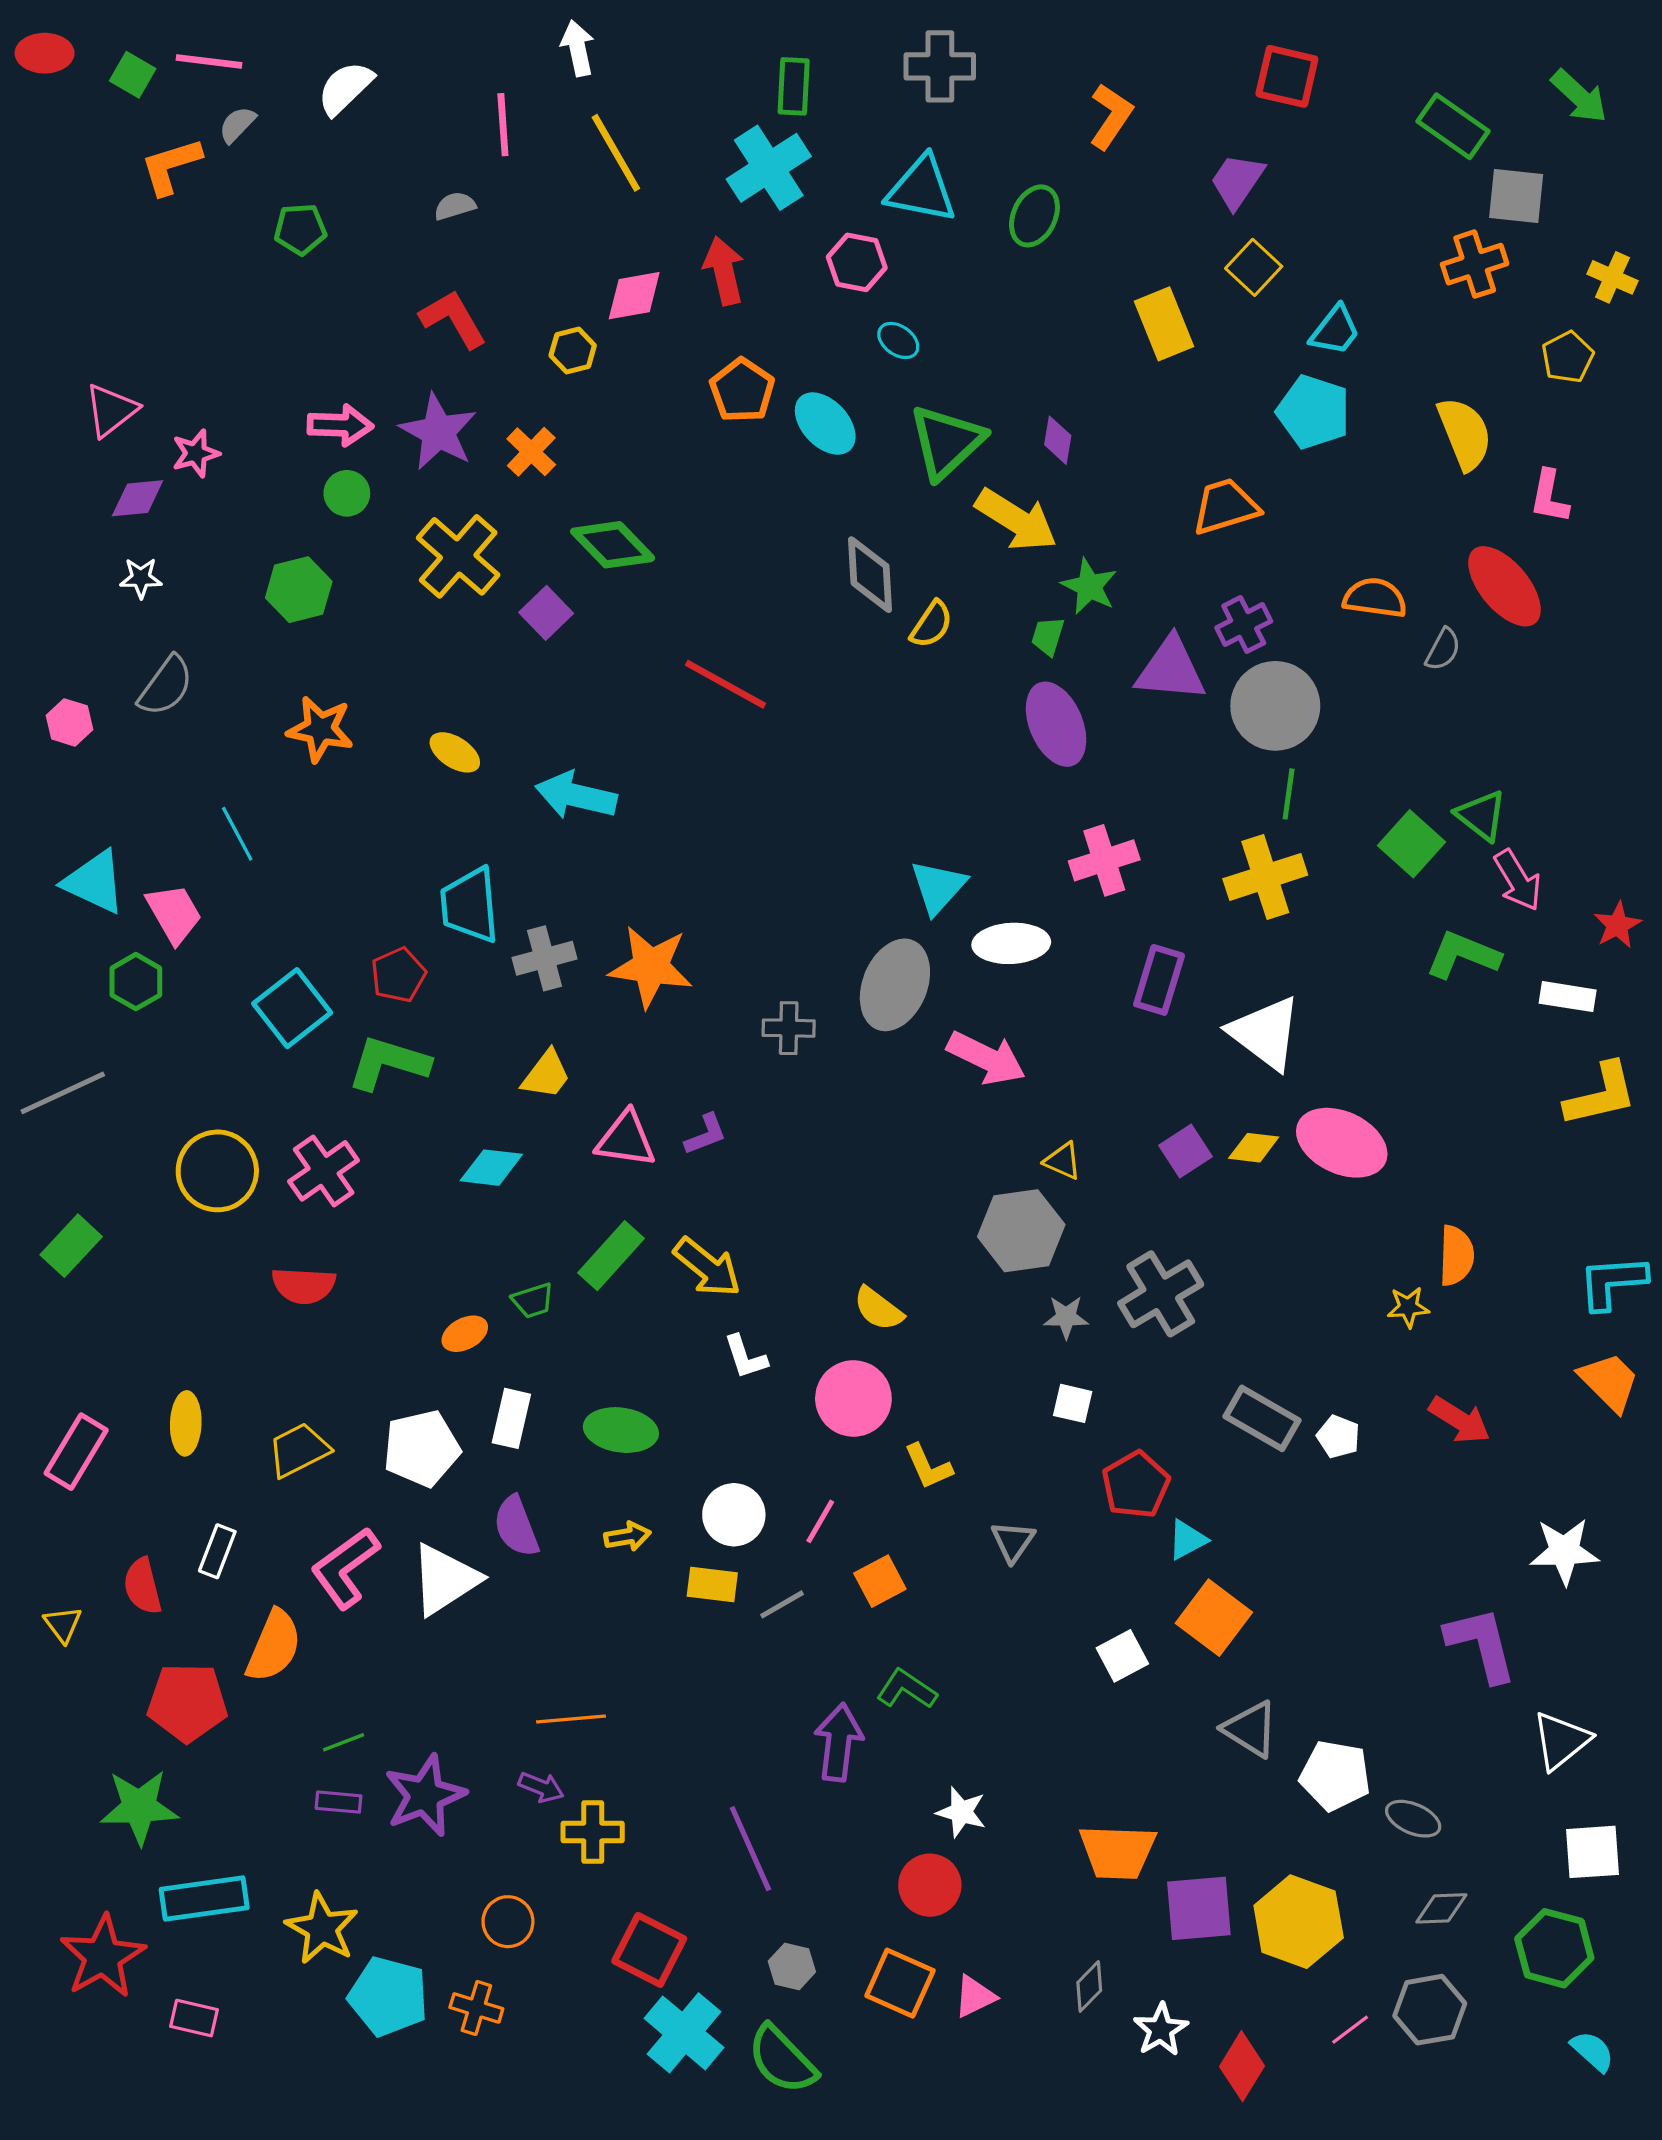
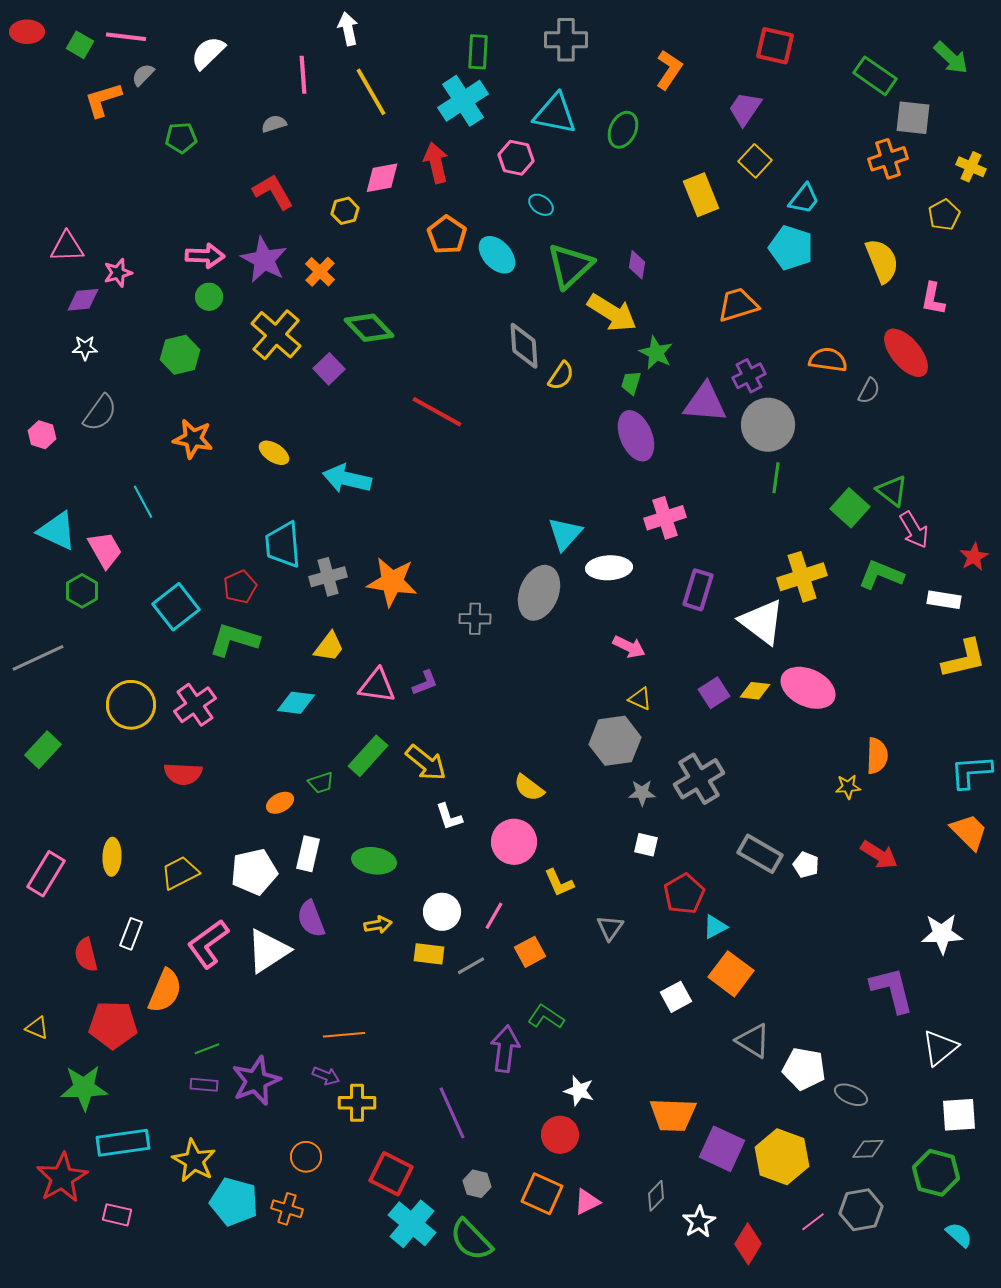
pink triangle: (111, 410) -> (67, 247), turned 36
yellow cross: (1265, 877) -> (802, 577), moved
pink arrow: (986, 1058) -> (629, 647), moved, size x0.7
yellow triangle: (63, 1624) -> (37, 1028), moved, turned -30
purple square: (1199, 1908) -> (722, 1149), turned 30

